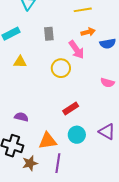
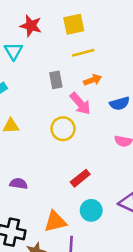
gray rectangle: (49, 34) -> (56, 80), moved
blue semicircle: (108, 44) -> (120, 103), moved
purple semicircle: (21, 117) -> (19, 184), moved

